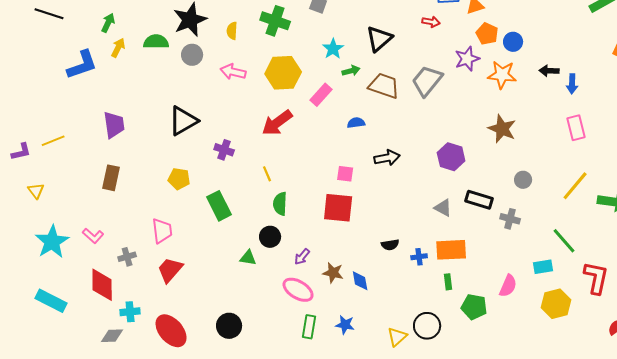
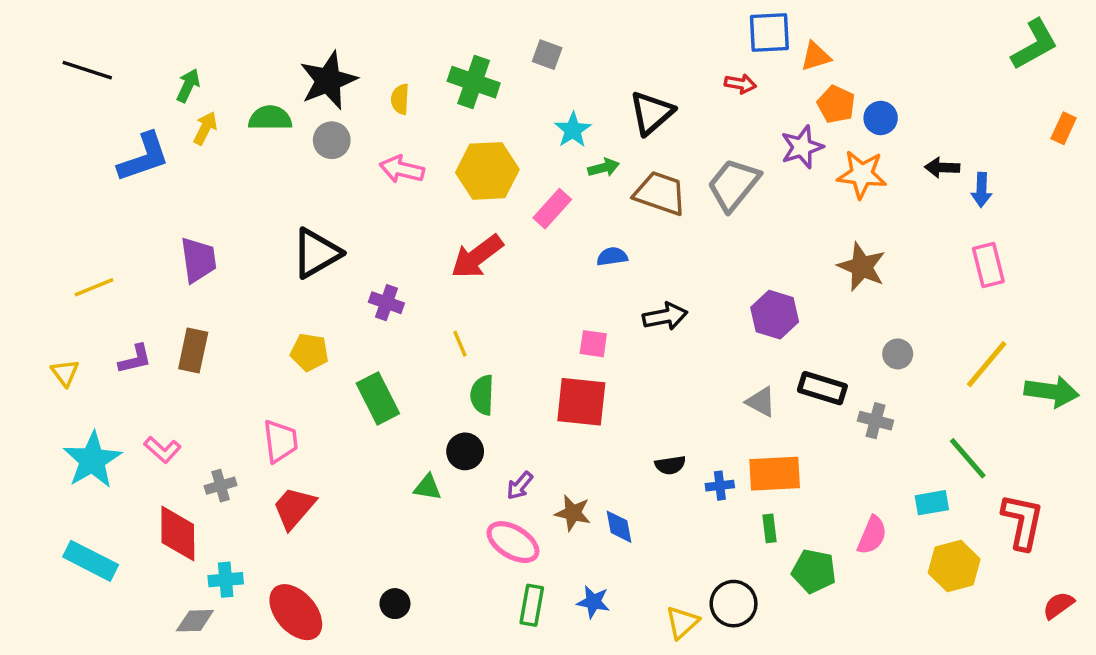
purple L-shape: (21, 152) -> (135, 359), moved
black circle: (229, 326) -> (395, 604), size x0.7

